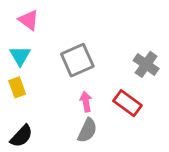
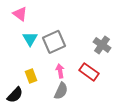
cyan triangle: (20, 56) -> (30, 39), moved
yellow rectangle: (17, 87) -> (31, 76), moved

